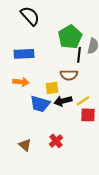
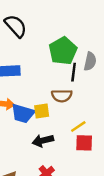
black arrow: (63, 101) -> (43, 141), moved
blue trapezoid: (40, 104) -> (23, 113), moved

